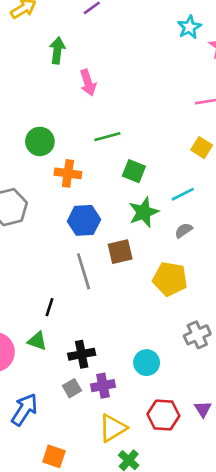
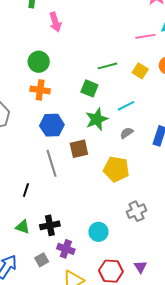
green line: (107, 137) -> (108, 66), moved
green circle: (40, 141) -> (39, 62), moved
green triangle: (37, 341) -> (23, 227), moved
purple cross: (103, 386) -> (66, 249), turned 30
gray square: (72, 388) -> (42, 260), moved

